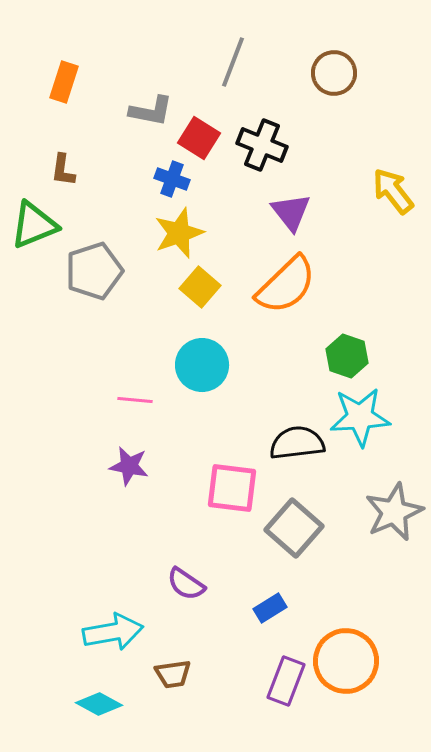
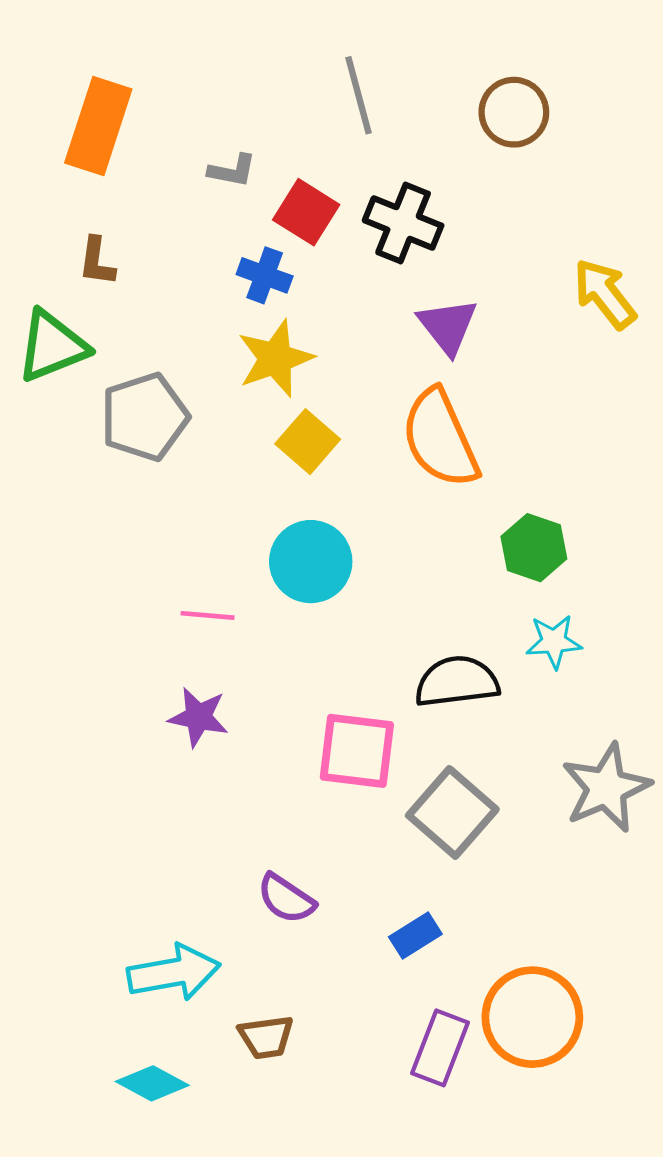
gray line: (233, 62) -> (358, 95), turned -36
orange rectangle: (64, 82) -> (98, 126), size x1.5
gray L-shape: (151, 111) -> (232, 171), size x0.7
orange semicircle: (286, 285) -> (440, 438), turned 110
cyan star: (360, 417) -> (554, 642), size x0.6

